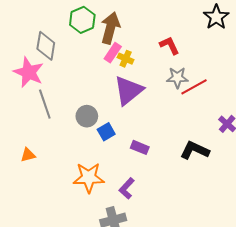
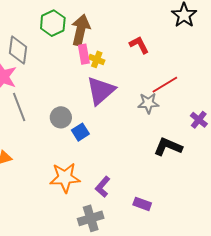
pink rectangle: (113, 53) -> (84, 54), turned -42
gray star: (177, 78) -> (148, 103), moved
purple rectangle: (140, 147) -> (142, 204), moved

